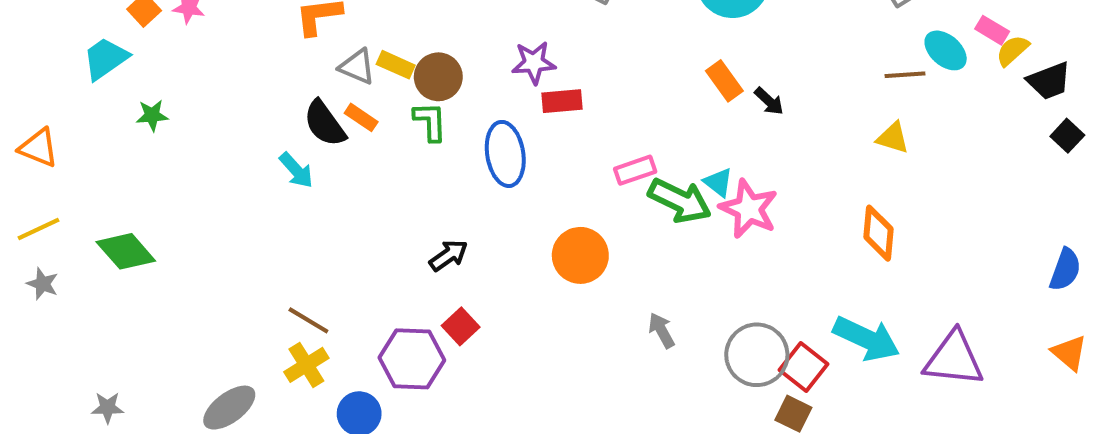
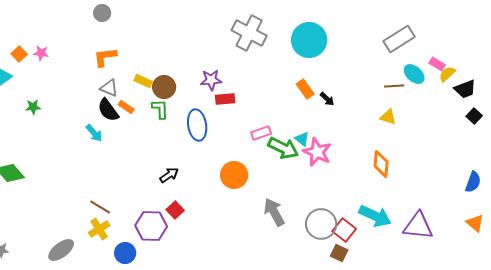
gray triangle: (357, 67) -> (109, 88), moved
green star: (152, 115) -> (33, 107), moved
gray arrow: (661, 330) -> (274, 212), size x1.6

